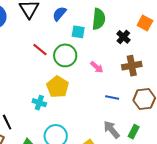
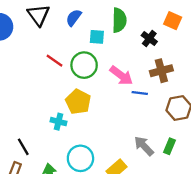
pink arrow: (97, 67) -> (121, 76), size x1.5
blue line: (112, 97) -> (140, 93), moved

